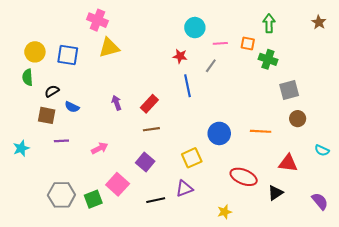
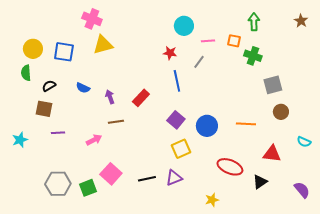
blue semicircle: (72, 107) -> (83, 88), moved
brown line: (151, 129) -> (116, 122), moved
purple square: (145, 162) -> (176, 120), moved
black line: (156, 200) -> (147, 179), moved

